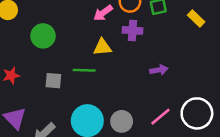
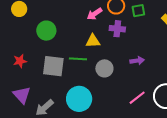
gray square: (53, 81) -> (53, 66), size x1.6
gray circle: (122, 121) -> (104, 68), moved

